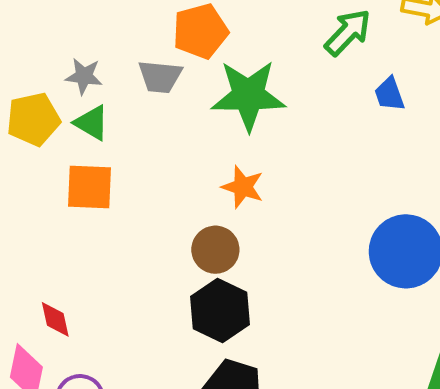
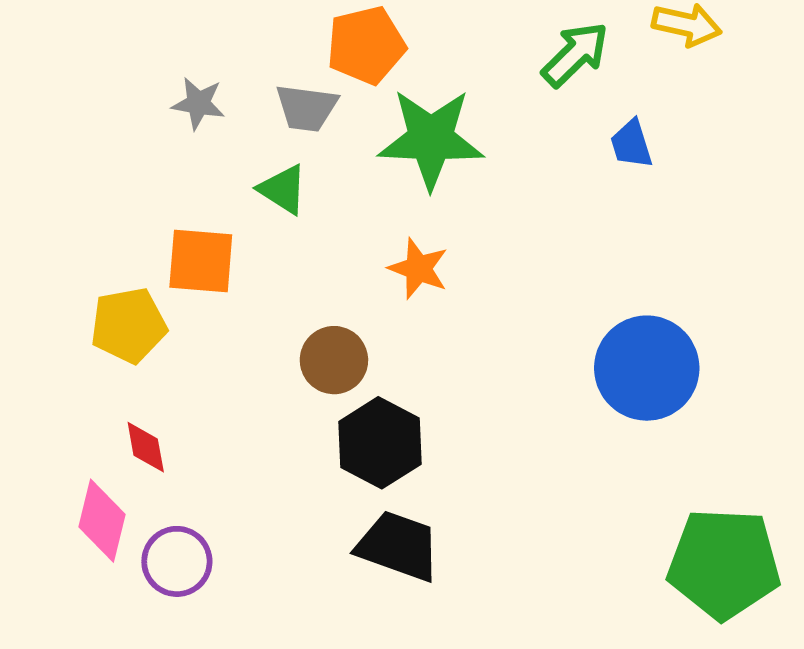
yellow pentagon: (33, 119) -> (128, 325), moved
green triangle: (92, 123) -> (283, 189), moved
brown circle: (215, 250) -> (334, 360), moved

